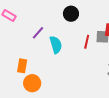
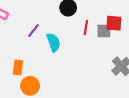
red line: (87, 42) -> (86, 28), moved

